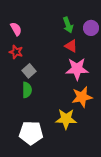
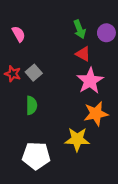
red star: (16, 52) -> (13, 74), moved
pink star: (77, 69) -> (90, 81), turned -30
gray square: (29, 71) -> (34, 73), moved

